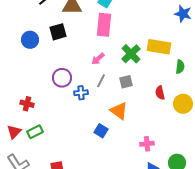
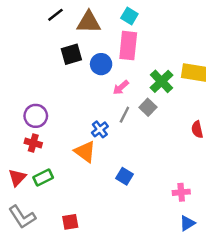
blue circle: (30, 40) -> (101, 64), moved
purple circle: (62, 78) -> (36, 116), moved
gray square: (126, 82) -> (148, 107), moved, turned -32
blue cross: (81, 93) -> (100, 129), turned -32
orange triangle: (119, 111) -> (85, 152), moved

